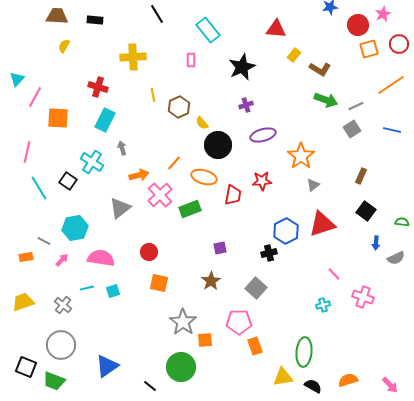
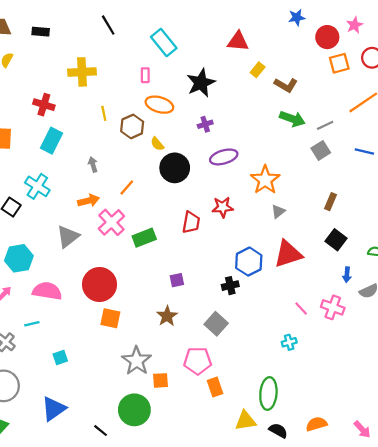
gray arrow: (122, 148) -> (93, 165), moved
orange ellipse: (204, 177) -> (159, 105), moved
red circle: (149, 252) -> (99, 284), size x1.8
cyan square: (113, 291) -> (60, 358), moved
pink cross: (363, 297) -> (333, 307), moved

